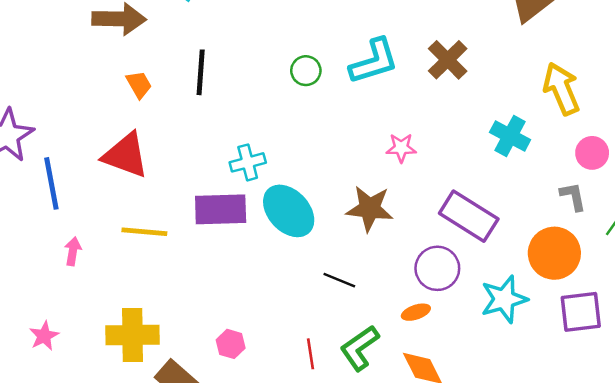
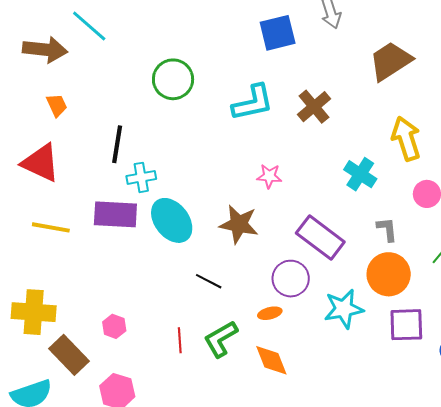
green circle: (306, 71) -> (173, 79), moved, size x1.6
black line: (201, 72) -> (117, 144), moved
gray L-shape: (573, 196) -> (387, 229), moved

